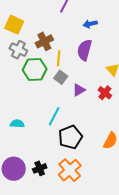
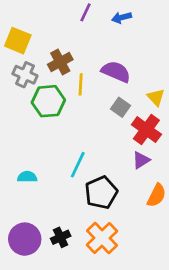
blue arrow: (90, 24) -> (122, 18), moved
purple semicircle: (84, 50) -> (116, 72), turned 100
gray square: (61, 77) -> (120, 107), moved
purple triangle: (79, 90) -> (141, 160), moved
red cross: (105, 93) -> (146, 130), size x1.5

